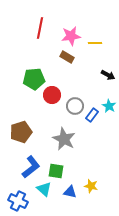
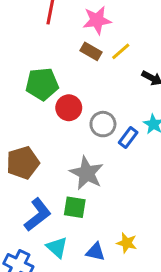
yellow line: (95, 43) -> (121, 51), moved, turned -40
green square: (56, 171) -> (75, 207), moved

